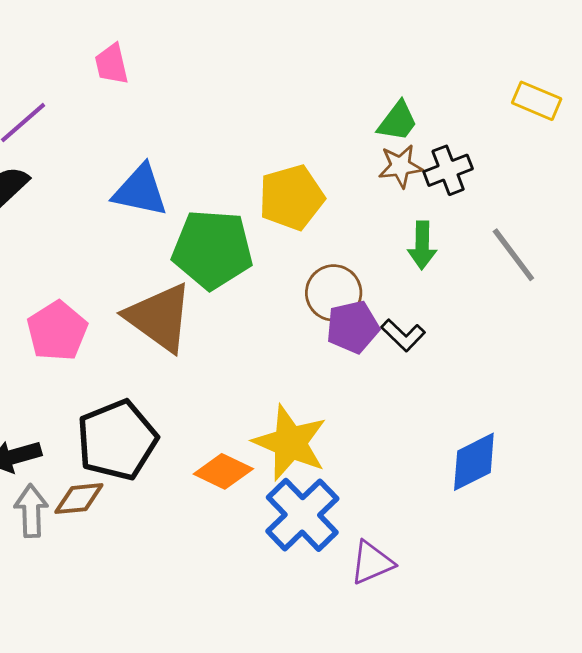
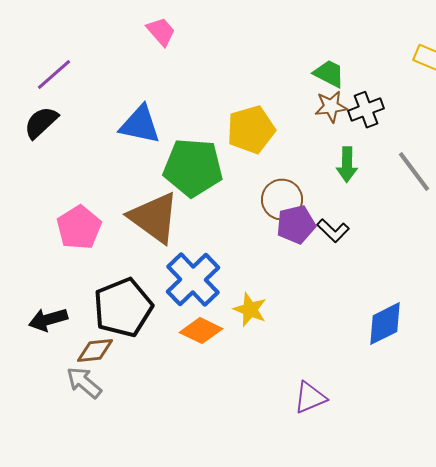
pink trapezoid: (112, 64) -> (161, 32), moved, turned 152
green trapezoid: (398, 121) -> (329, 74), turned -100
yellow star: (290, 443) -> (250, 310), size x0.6
gray arrow: (31, 511) -> (84, 383), moved, turned -48
blue cross: (302, 515) -> (193, 280), moved

